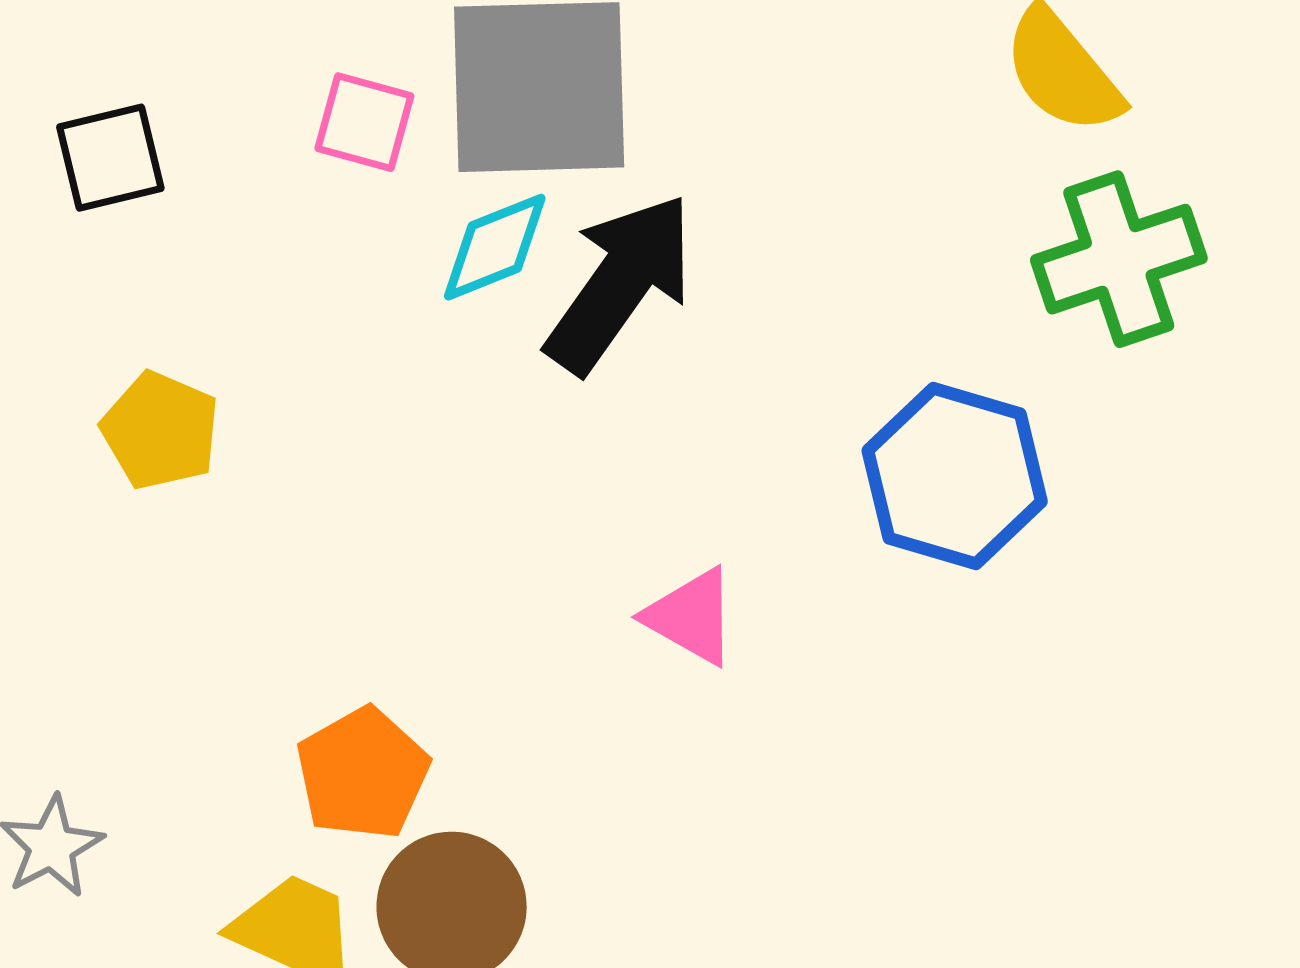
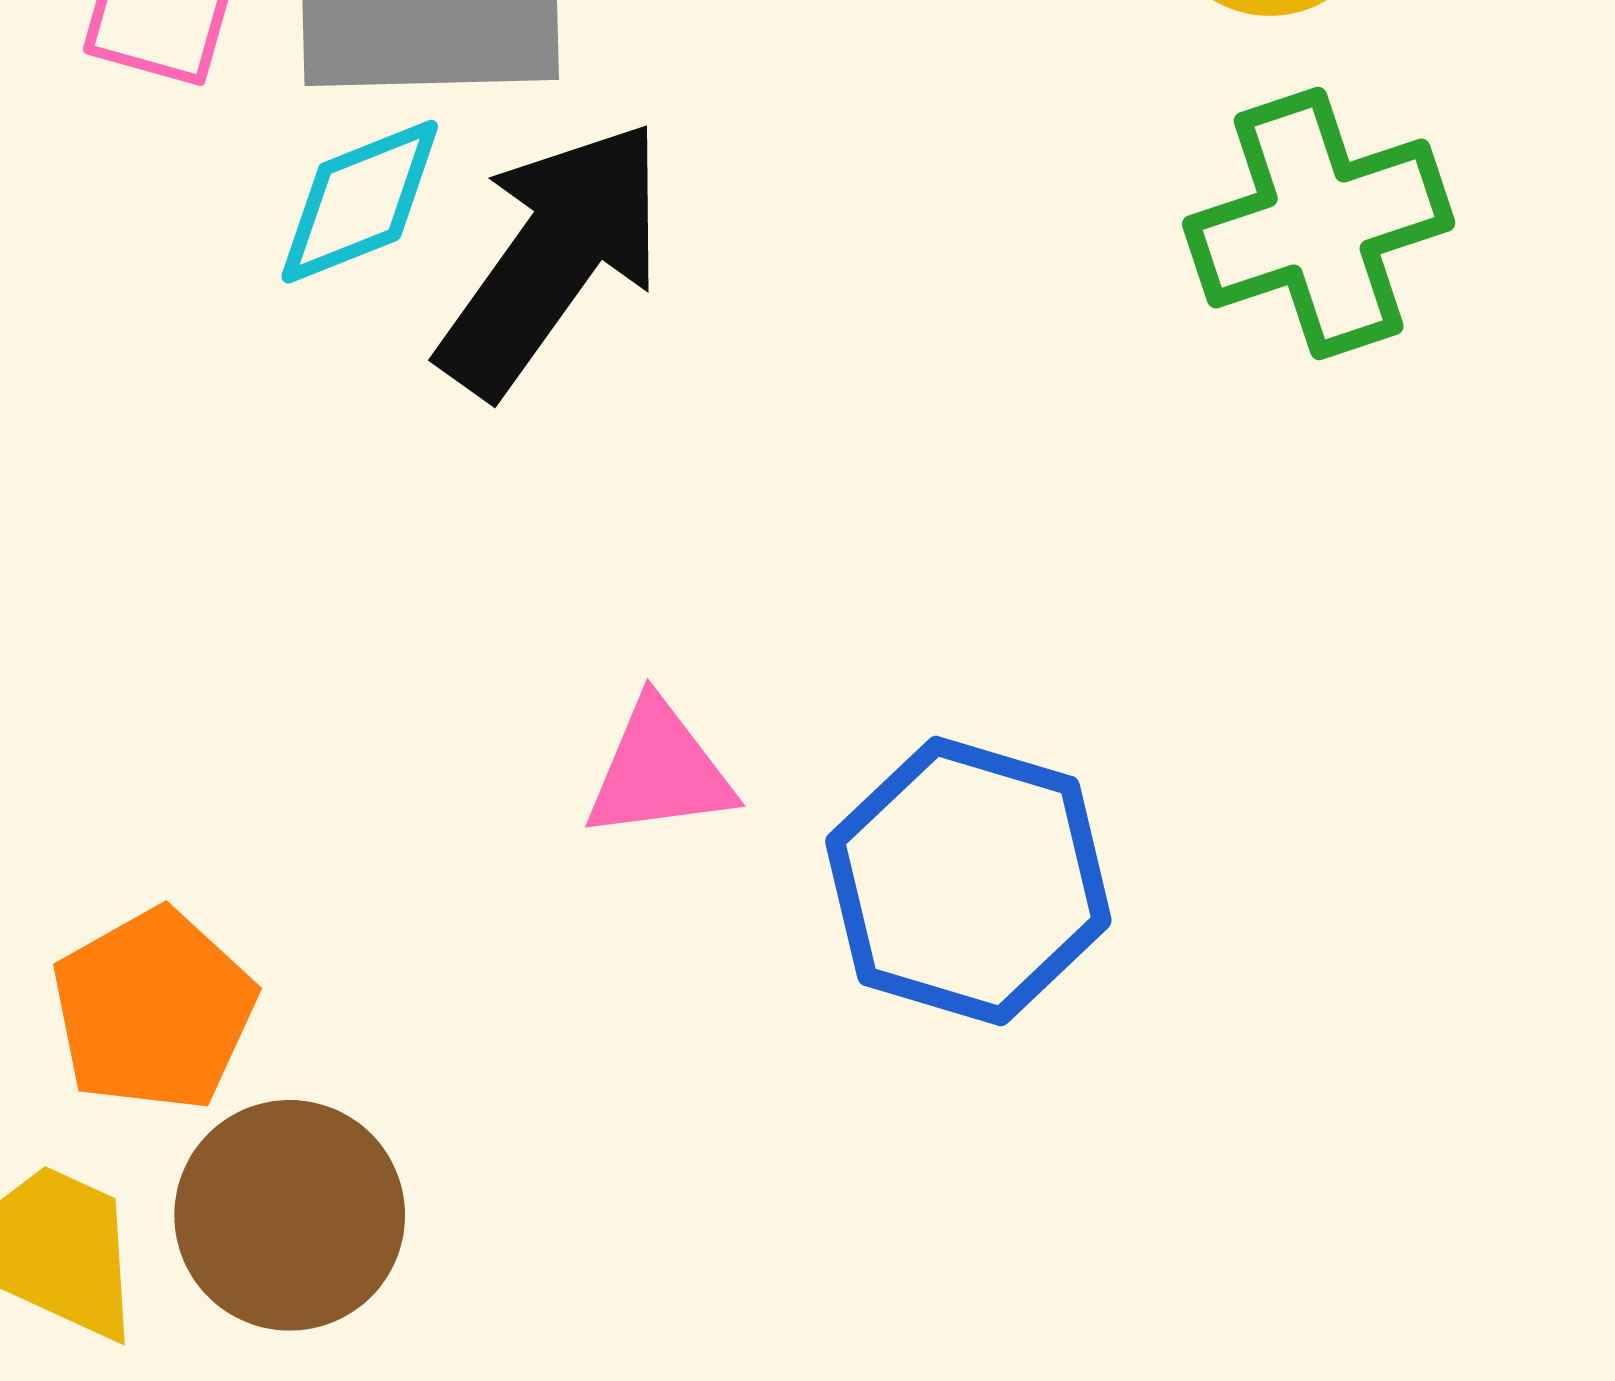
blue hexagon: (955, 476) -> (968, 881), moved
pink triangle: (691, 617) -> (659, 771), turned -37

